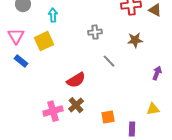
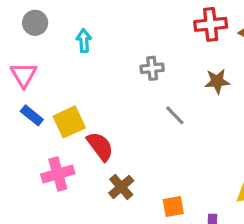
yellow square: (44, 41) -> (69, 122), moved
red semicircle: (76, 80) -> (100, 146), moved, turned -96
pink cross: (53, 111) -> (58, 174), moved

